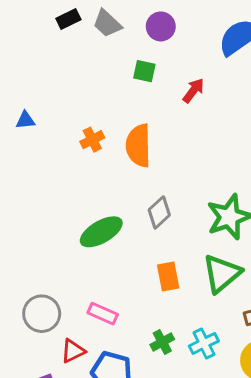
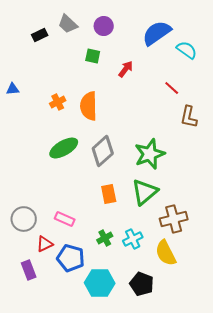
black rectangle: (68, 19) -> (40, 35), moved
gray diamond: (159, 212) -> (103, 151), size x1.4
green ellipse: (101, 232) -> (64, 148), moved

